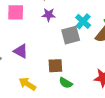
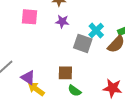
gray square: (71, 35) -> (83, 43), turned 30
purple triangle: (21, 51) -> (28, 77), moved

